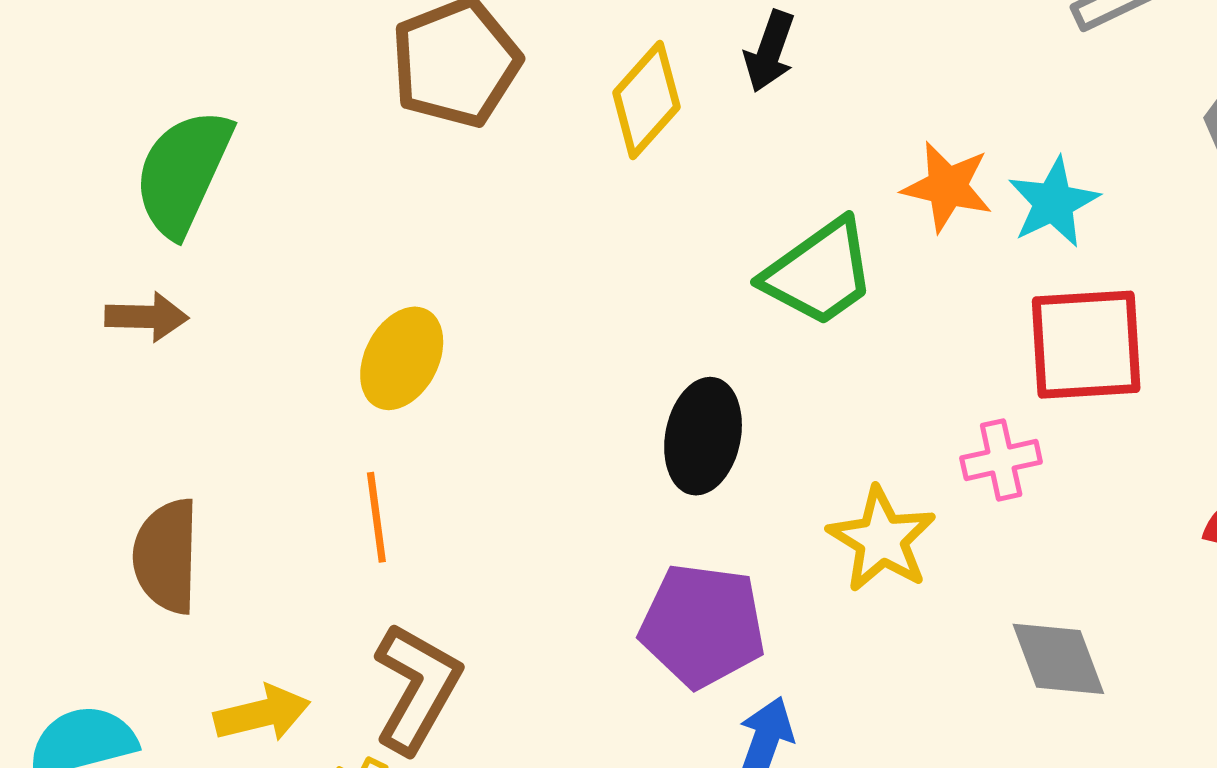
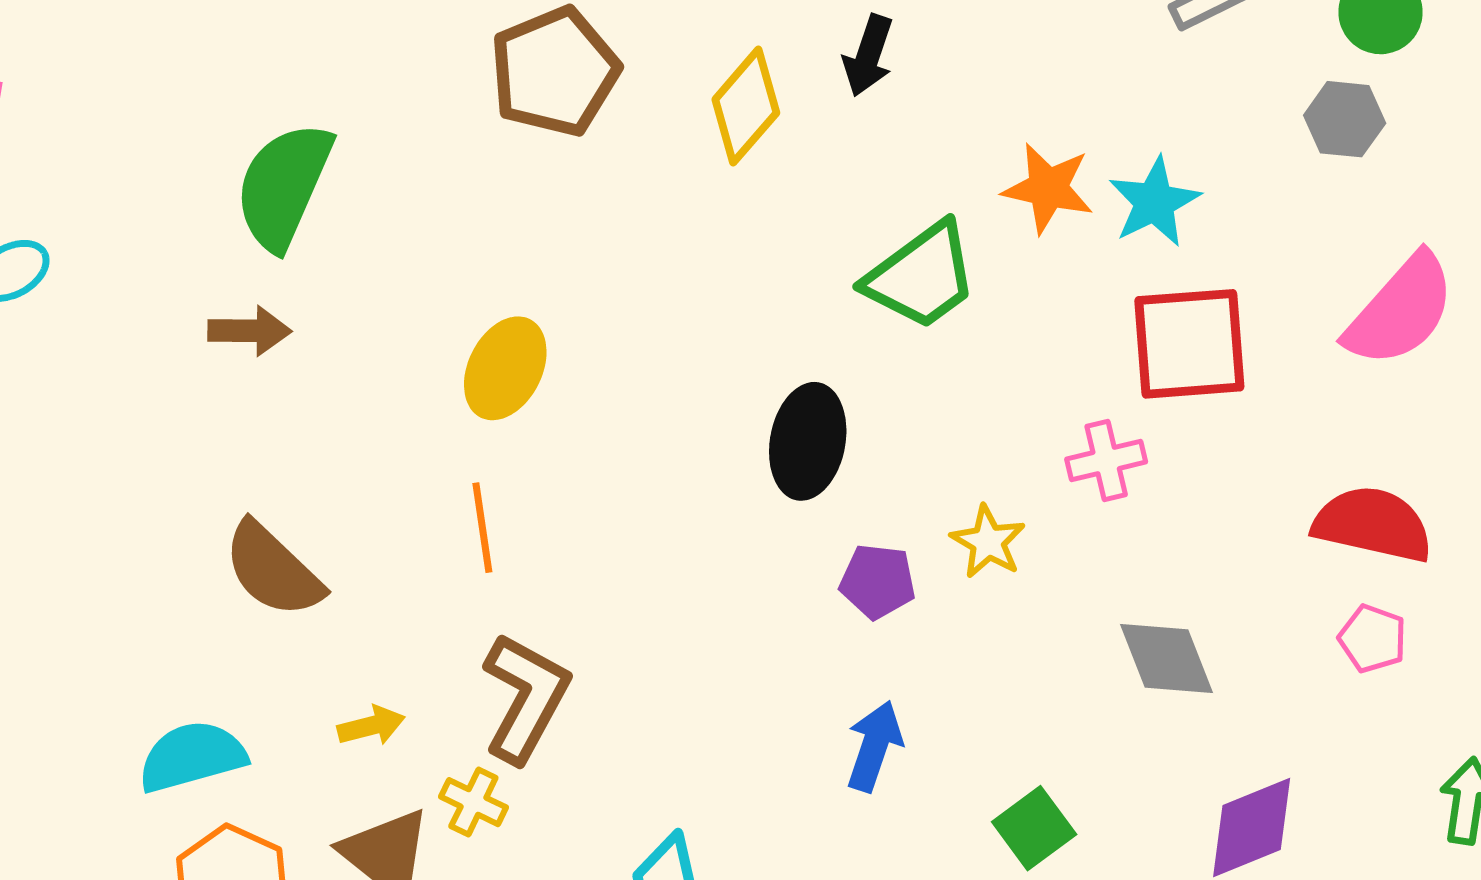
yellow star: (882, 539) -> (988, 542), size x0.7
brown semicircle: (166, 556) -> (273, 570), turned -47
purple pentagon: (703, 626) -> (878, 581), moved, size x0.6
yellow arrow: (262, 714) -> (371, 726), size x0.7

